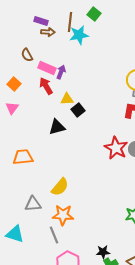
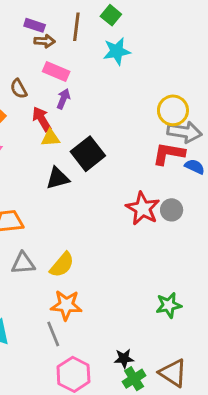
cyan star: (79, 35) -> (117, 51), moved
brown semicircle: (27, 55) -> (19, 89), moved
pink rectangle: (47, 68) -> (56, 71), moved
yellow triangle: (67, 99) -> (50, 138), moved
black square: (78, 110) -> (88, 154), size x1.6
gray triangle: (33, 204) -> (23, 263), moved

